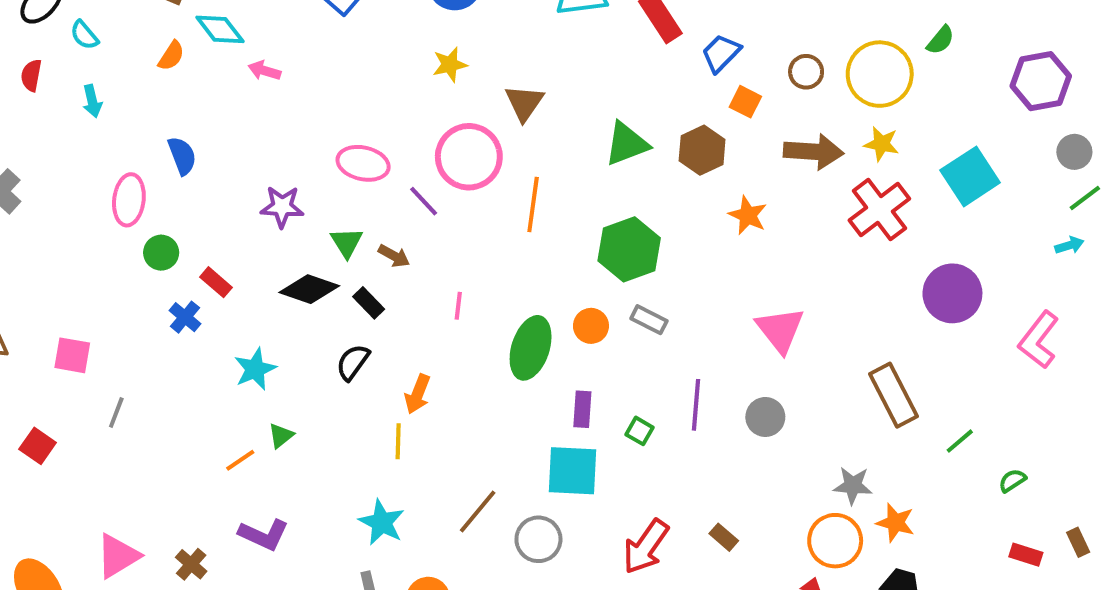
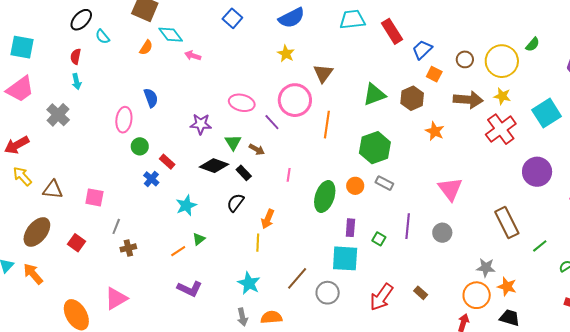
yellow star: (450, 65) -> (286, 54), turned -30
cyan arrow: (92, 101) -> (77, 82), moved
brown cross: (191, 564) -> (128, 248), moved, turned 35

